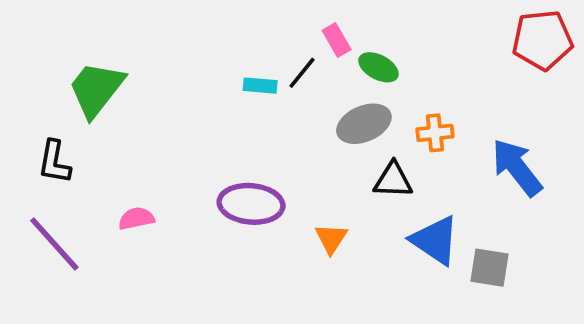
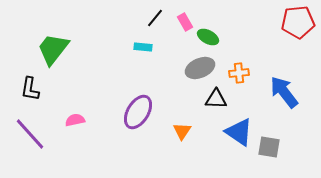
black line: (302, 73) -> (155, 18), moved
purple ellipse: (251, 204) -> (138, 112), turned -64

